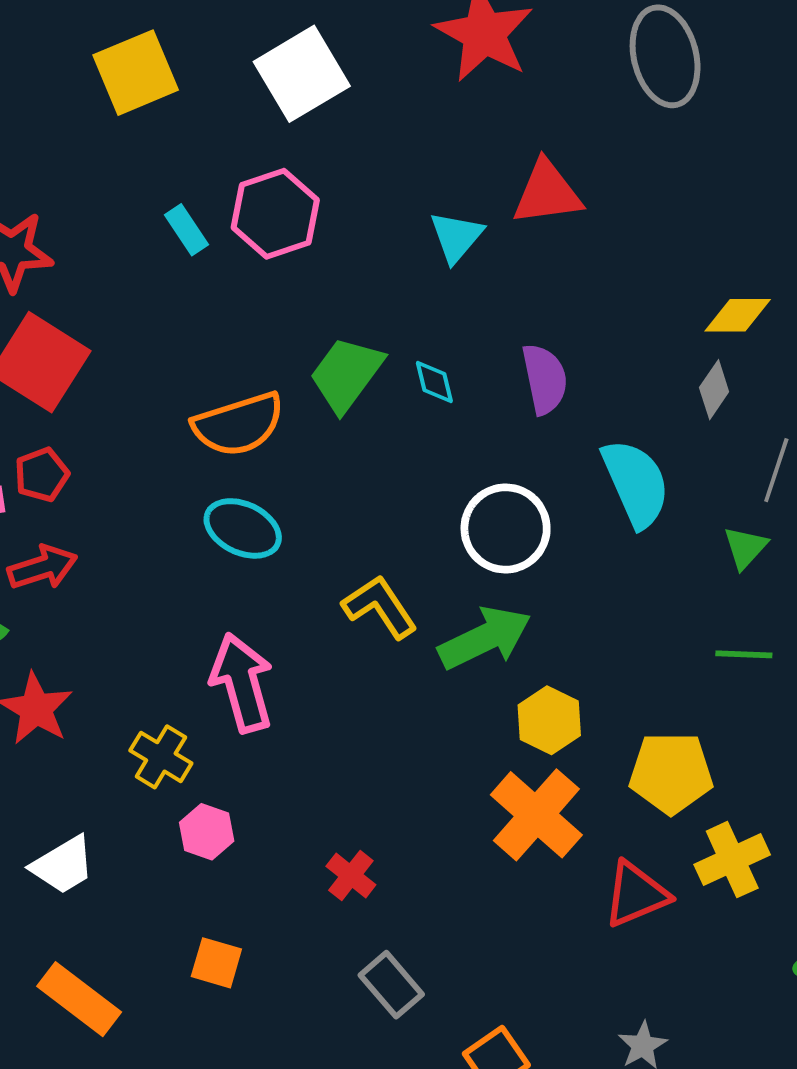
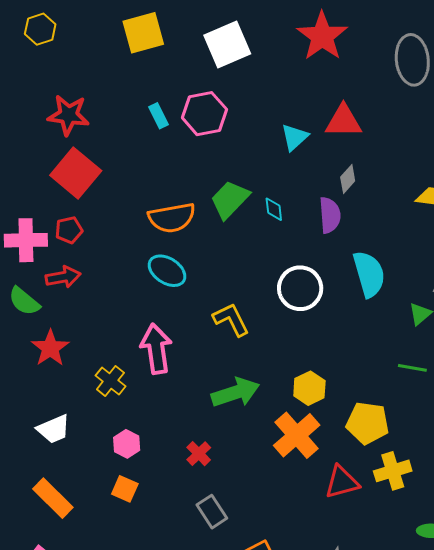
gray diamond: (714, 390) -> (348, 179), moved
green arrow: (485, 638) -> (235, 392), moved
pink hexagon: (207, 832) -> (127, 444), moved

